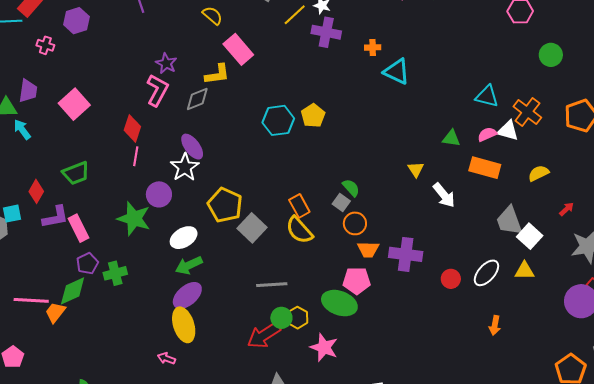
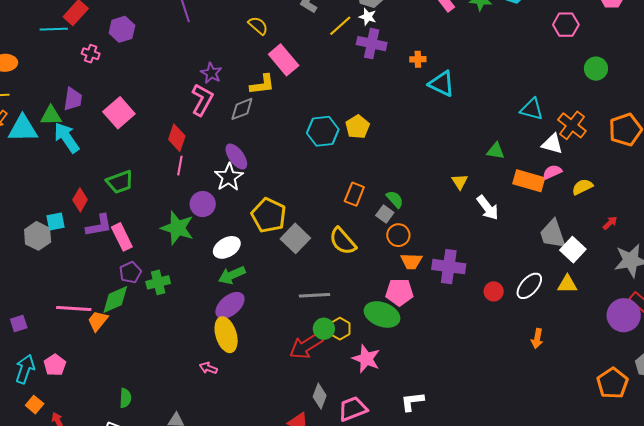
cyan arrow: (22, 129) -> (67, 138), size x1.5
pink semicircle: (487, 134) -> (552, 172), moved
orange rectangle: (299, 206) -> (354, 194), moved, turned 50

